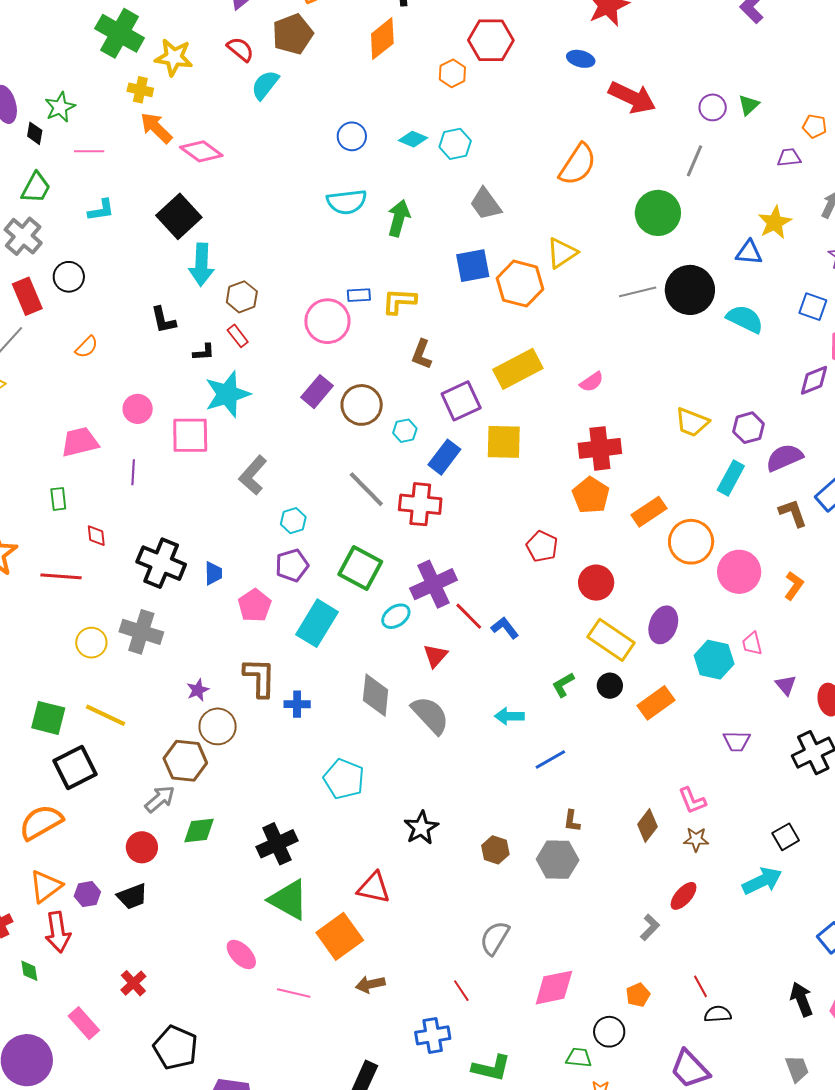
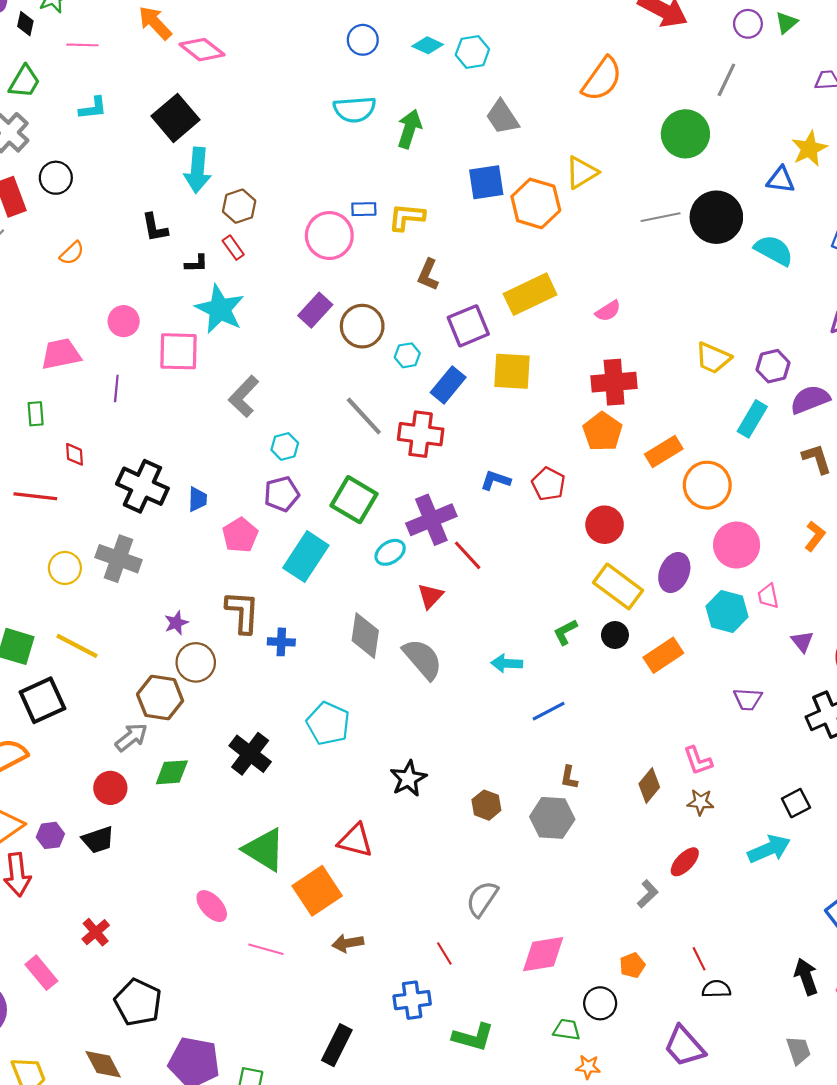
cyan star: (227, 394) -> (220, 309), turned -30
pink circle: (739, 572) -> (737, 545), moved
blue L-shape: (505, 628) -> (496, 480), moved, turned -36
black cross: (277, 844) -> (250, 754), moved, turned -30

